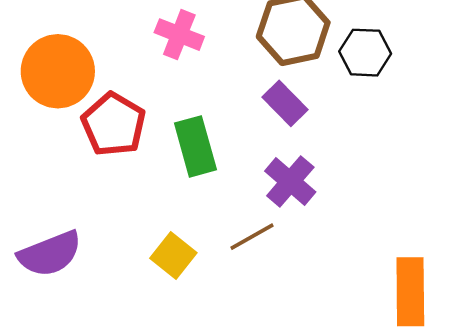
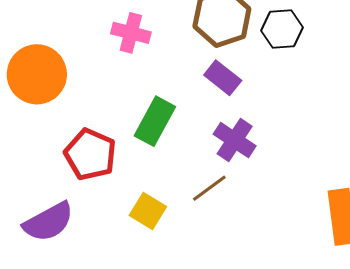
red pentagon: (114, 124) -> (90, 154), moved
green rectangle: (195, 146) -> (155, 121), turned 51

